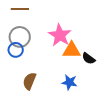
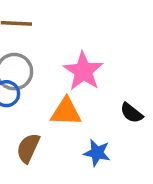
orange triangle: (72, 50) -> (66, 112), moved

